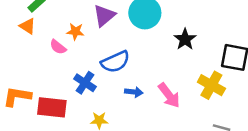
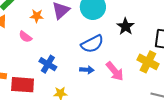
orange star: (75, 32) -> (37, 16), moved
blue semicircle: (115, 62) -> (92, 44), moved

